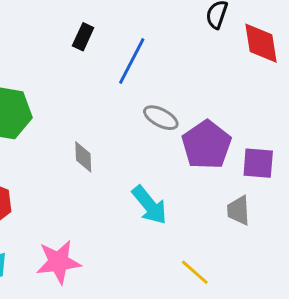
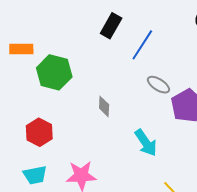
black rectangle: (83, 37) -> (111, 26), size x1.4

